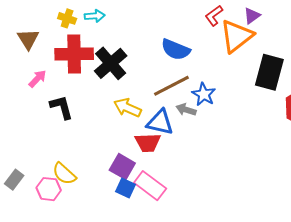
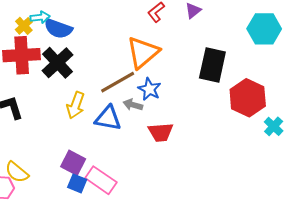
yellow cross: (67, 18) -> (24, 26), moved, turned 30
orange triangle: (237, 36) -> (143, 53), moved
blue semicircle: (176, 50) -> (58, 29), moved
yellow arrow: (127, 108) -> (76, 105), turned -92
red trapezoid: (148, 143) -> (161, 132), moved

